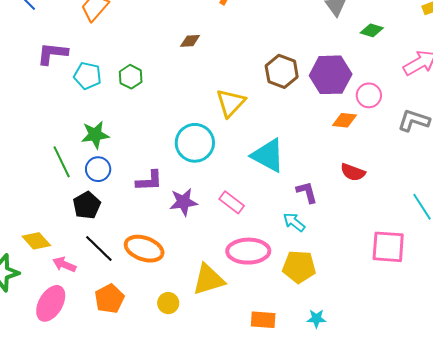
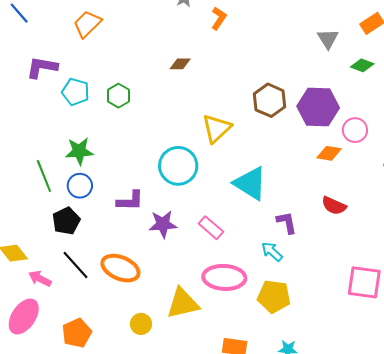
orange pentagon: (109, 299) -> (77, 333), moved

